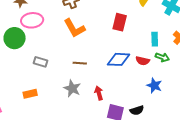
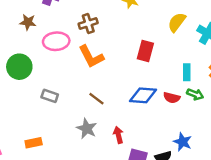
pink ellipse: (32, 20) -> (56, 41), moved
brown line: (80, 63) -> (96, 99), turned 32
blue star: (154, 86) -> (183, 142), moved
orange rectangle: (30, 94) -> (34, 143), moved

